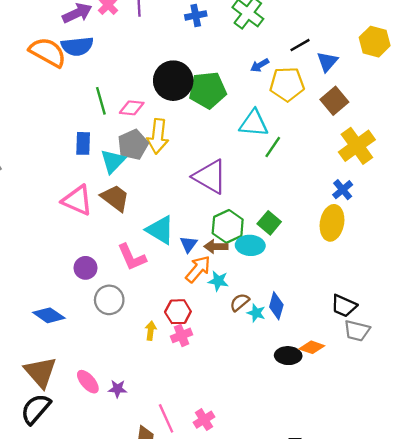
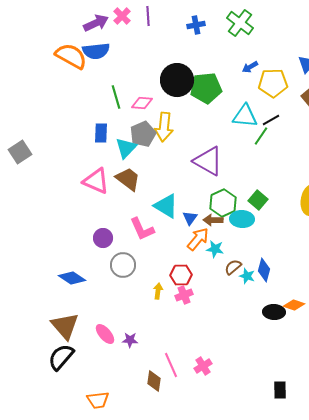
black line: (300, 45) -> (271, 120), moved

